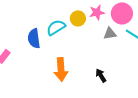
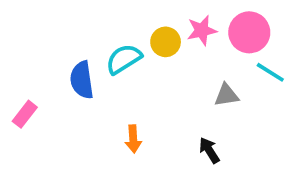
gray triangle: (110, 33) -> (226, 95), moved
orange arrow: (61, 69) -> (133, 139), size x0.6

